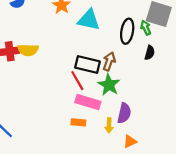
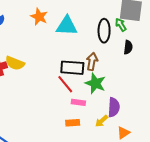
yellow semicircle: (28, 50) -> (15, 63), turned 30
pink rectangle: (88, 102) -> (78, 102), size x0.6
yellow arrow: (109, 125) -> (102, 121), turned 56

